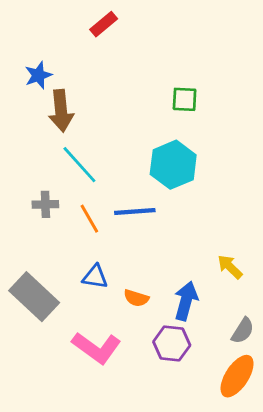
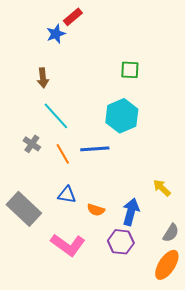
blue star: (38, 75) -> (56, 34), moved
brown arrow: (61, 111) -> (43, 78), size x0.7
gray cross: (45, 204) -> (32, 144), turned 36

